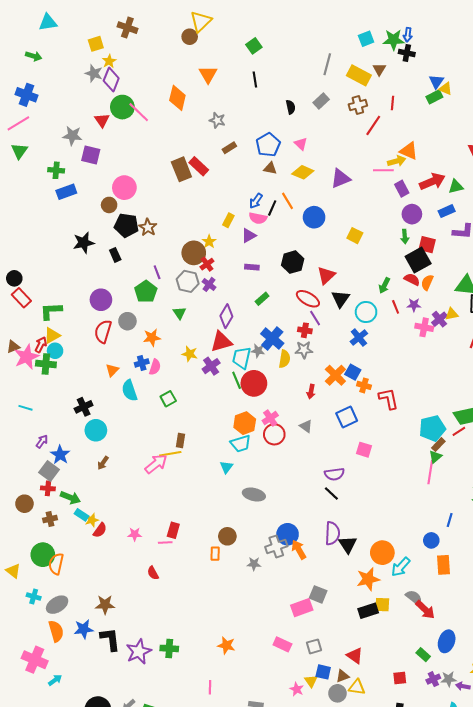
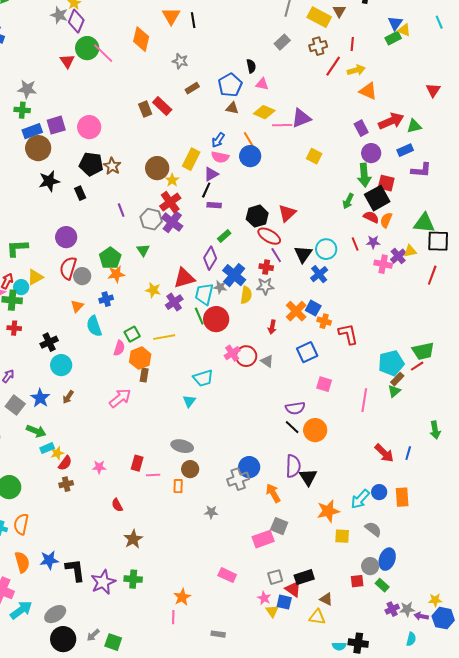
black line: (255, 80) -> (193, 20), moved
black semicircle: (291, 107) -> (251, 66), moved
gray star: (72, 136) -> (27, 89), moved
pink triangle: (301, 144) -> (262, 84), turned -32
purple square: (91, 155) -> (56, 125), moved, turned -30
yellow arrow: (397, 161) -> (356, 70), moved
brown rectangle: (181, 169) -> (145, 109), size x0.7
pink line: (383, 170) -> (282, 125), moved
brown circle: (109, 205) -> (38, 148), moved, size x1.6
black line: (272, 208) -> (206, 190), moved
blue circle: (314, 217) -> (250, 156), moved
yellow rectangle: (228, 220) -> (191, 159), size x1.5
yellow square: (355, 236) -> (314, 156), moved
green arrow: (405, 237) -> (364, 175), size x1.6
brown circle: (194, 253) -> (157, 168), moved
black hexagon: (293, 262) -> (257, 216), moved
red cross: (207, 264) -> (170, 202), size x1.5
purple cross: (209, 284) -> (172, 222), size x1.5
green arrow: (384, 285) -> (348, 201), moved
green pentagon: (146, 292) -> (110, 258), moved
black triangle: (341, 299) -> (303, 254), moved
purple diamond: (226, 316) -> (210, 258), moved
gray circle: (127, 321) -> (82, 276), moved
yellow triangle: (52, 335) -> (35, 277), moved
pink semicircle: (155, 367) -> (119, 348), moved
orange hexagon: (245, 423) -> (140, 358), moved
red circle: (274, 434) -> (246, 356), moved
yellow line: (170, 454) -> (164, 337), moved
blue star: (60, 455) -> (40, 398), moved
pink line: (430, 472) -> (364, 400), moved
red cross: (48, 488) -> (14, 328), moved
gray ellipse: (254, 495) -> (182, 446), moved
cyan rectangle: (82, 515) -> (47, 448), turned -56
brown cross: (50, 519) -> (66, 484), moved
blue circle: (431, 540) -> (379, 492), moved
pink line: (165, 542) -> (153, 475), moved
orange arrow: (299, 550) -> (273, 493), moved
orange circle: (382, 553) -> (315, 430), moved
orange semicircle: (56, 564) -> (21, 524), moved
gray star: (254, 564) -> (211, 512), moved
gray ellipse: (57, 605) -> (55, 614), moved
brown star: (105, 605) -> (133, 539), moved, turned -30
red arrow: (425, 610) -> (384, 453), moved
black rectangle: (368, 611) -> (304, 577), moved
blue ellipse: (447, 641) -> (387, 559), moved
pink rectangle: (282, 644) -> (227, 575), moved
orange star: (226, 645) -> (182, 597), moved, turned 30
red triangle: (355, 656) -> (293, 589), moved
brown triangle: (343, 676) -> (326, 599), moved, turned 48
red square: (400, 678) -> (357, 581), moved
cyan arrow: (55, 680) -> (21, 610), size x1.6
pink star: (297, 689) -> (264, 598), moved
gray circle: (337, 693) -> (370, 566), moved

